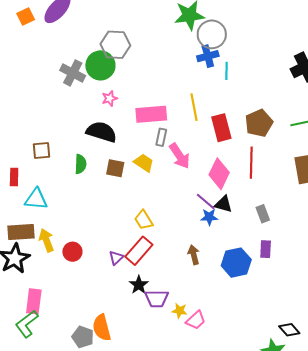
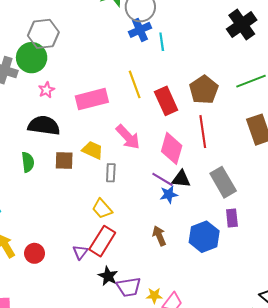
gray rectangle: (161, 137) -> (111, 173), moved
gray rectangle: (263, 214) -> (223, 182), size x1.6

